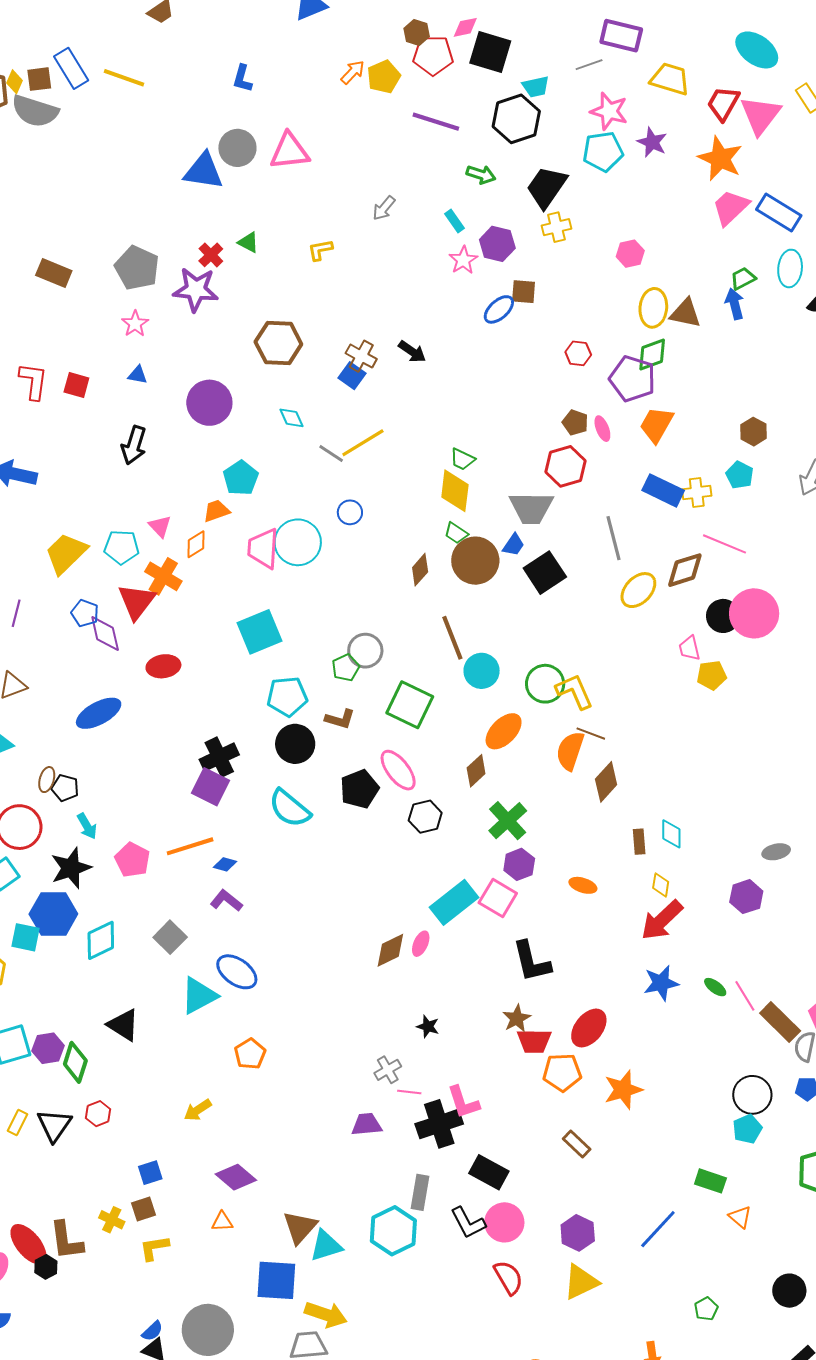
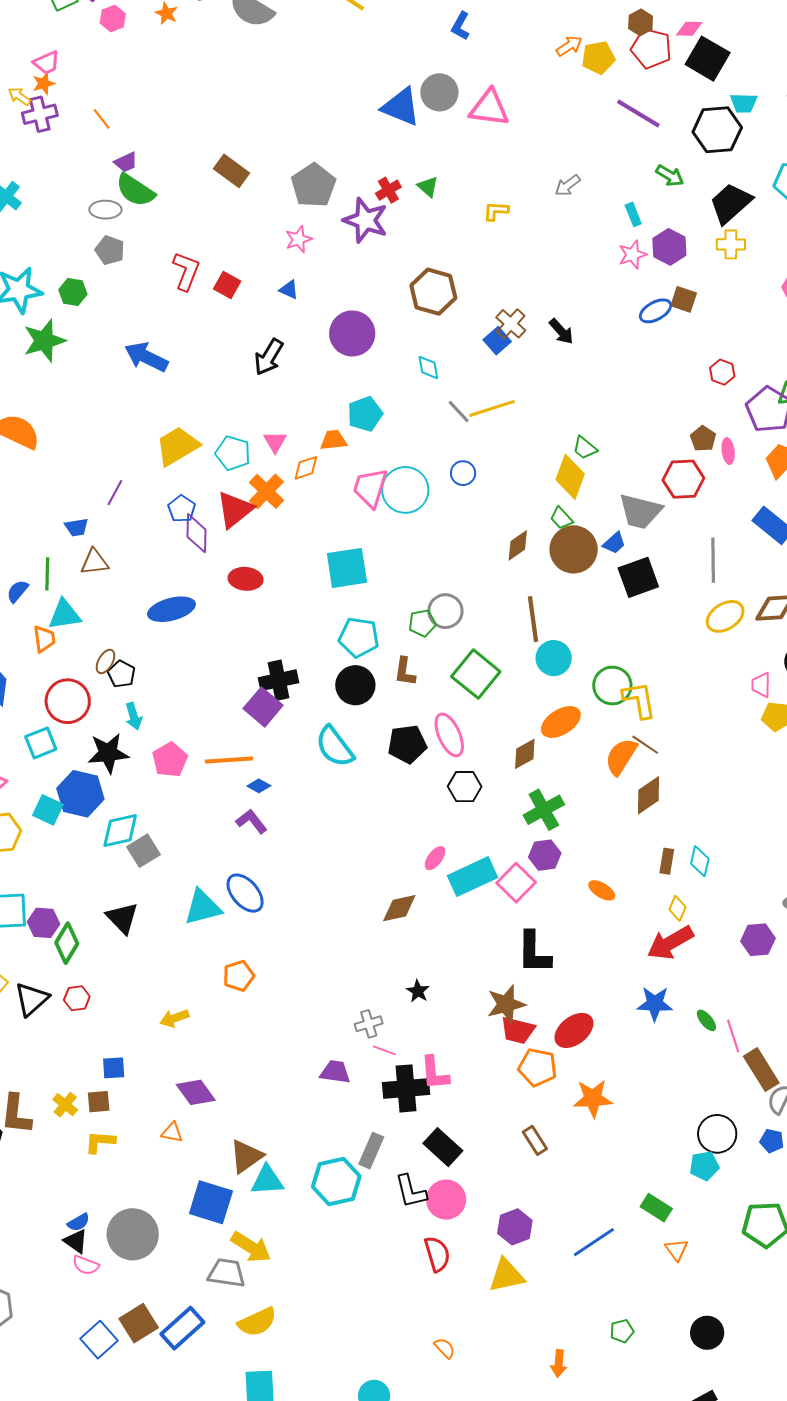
brown L-shape: (340, 719) -> (405, 672), turned 68
gray square: (170, 937) -> (143, 851), moved
pink ellipse: (421, 944) -> (435, 858), moved
brown star: (517, 1018) -> (506, 1004), size x1.4

